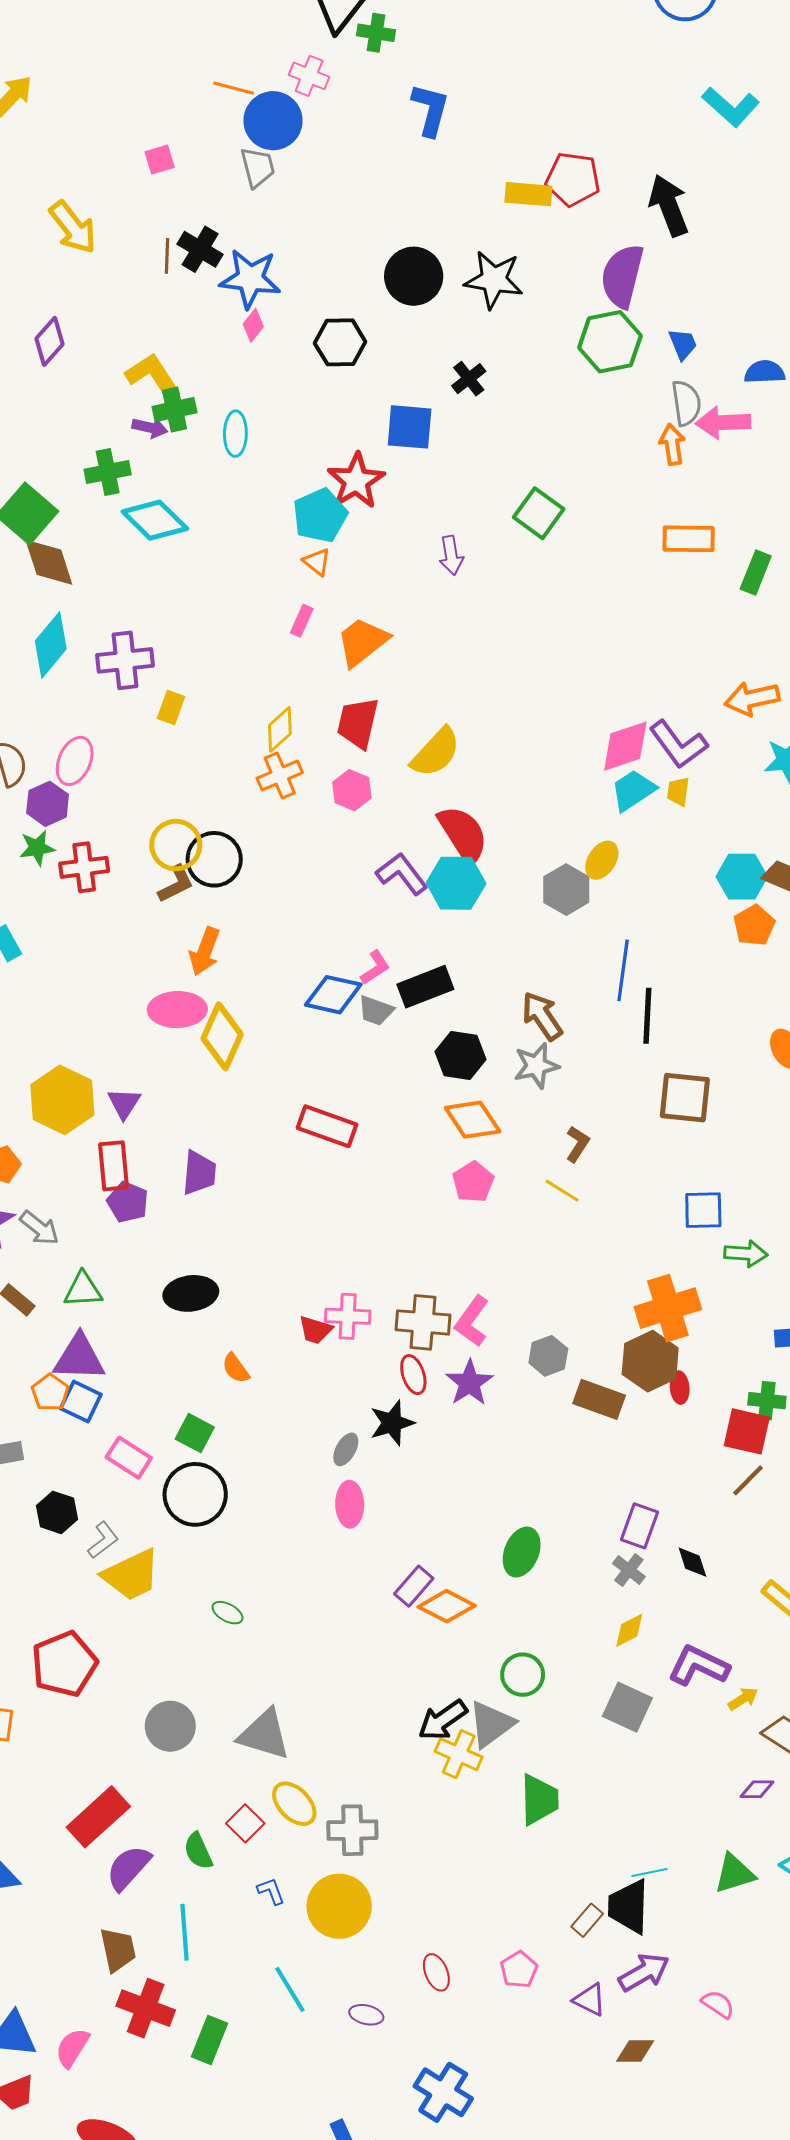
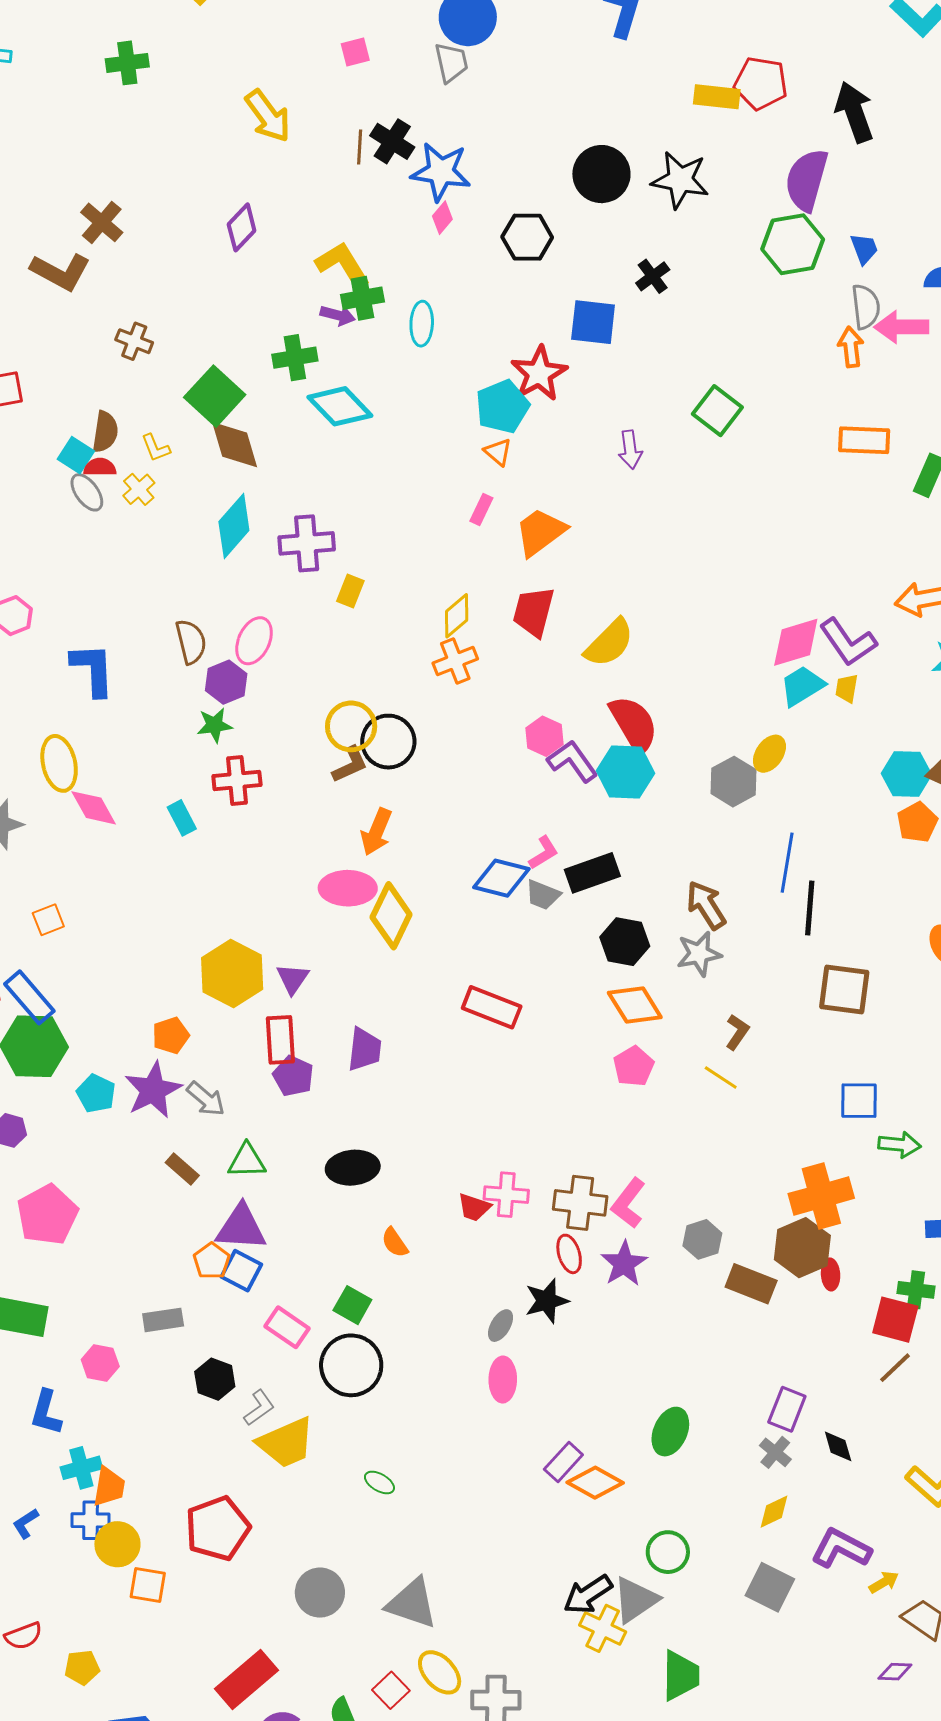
pink hexagon: (352, 790) -> (544, 736), moved
red cross: (84, 867) -> (237, 781), moved

